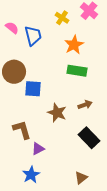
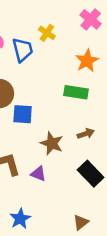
yellow cross: (62, 18) -> (47, 33), moved
orange star: (74, 45) -> (87, 61), moved
purple triangle: (38, 149) -> (38, 174), moved, turned 48

